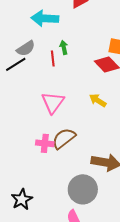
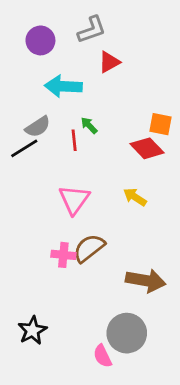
green arrow: (64, 47) -> (89, 125), turned -32
gray circle: (83, 189) -> (127, 333), moved

